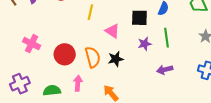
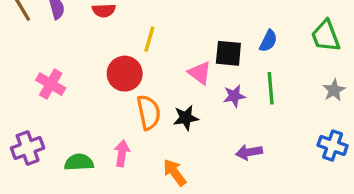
pink triangle: (112, 31) -> (200, 73), moved
red circle: (65, 54) -> (125, 74), moved
purple arrow: (165, 70) -> (249, 152), moved

